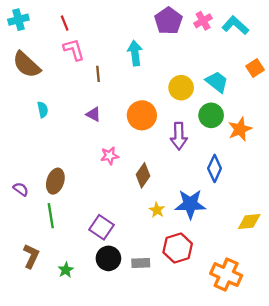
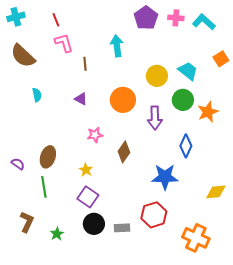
pink cross: (203, 21) -> (176, 18), turned 35
yellow star: (157, 210) -> (86, 170), moved

